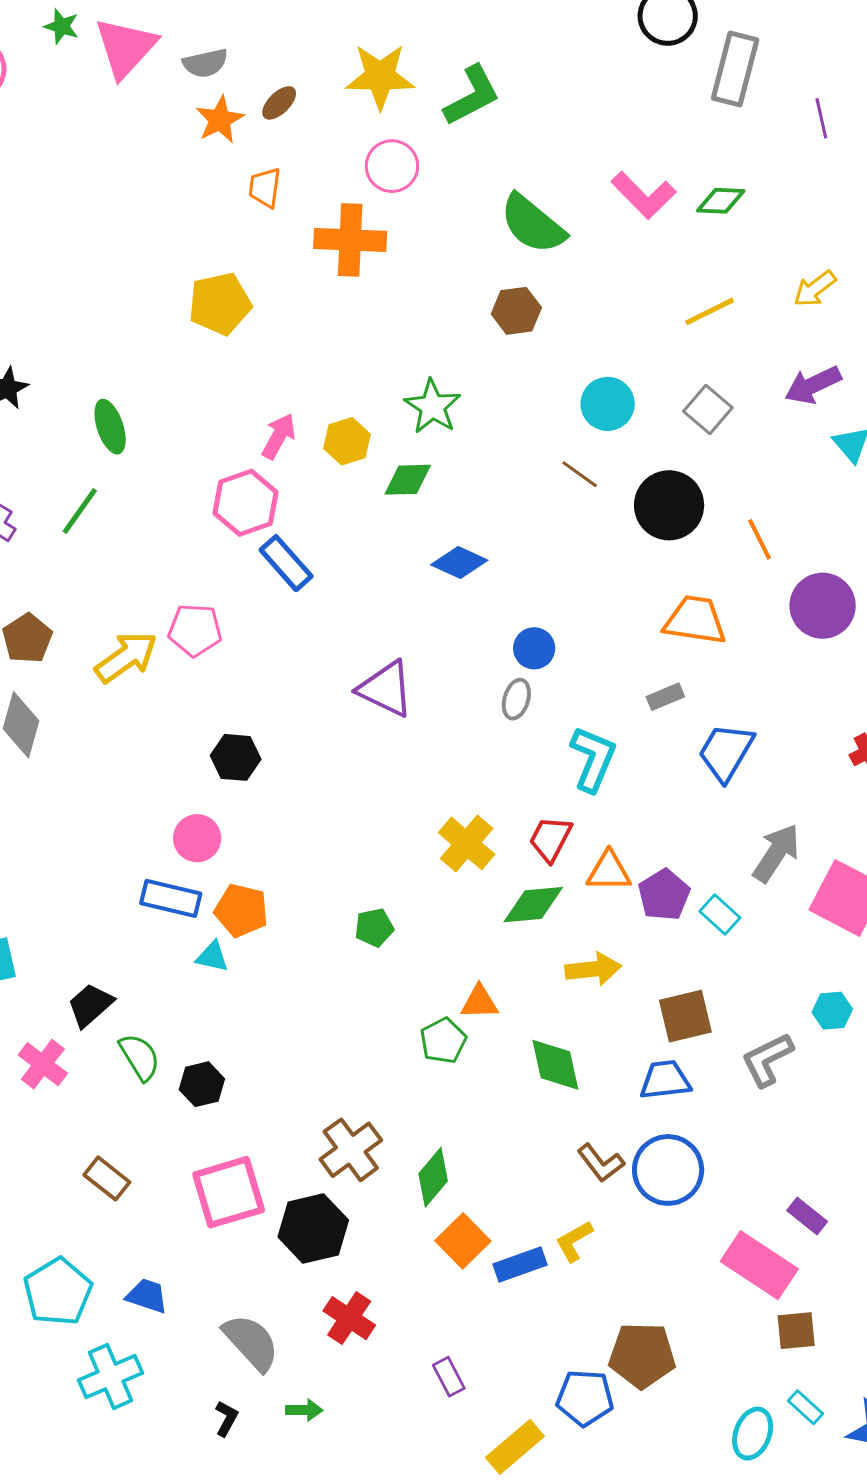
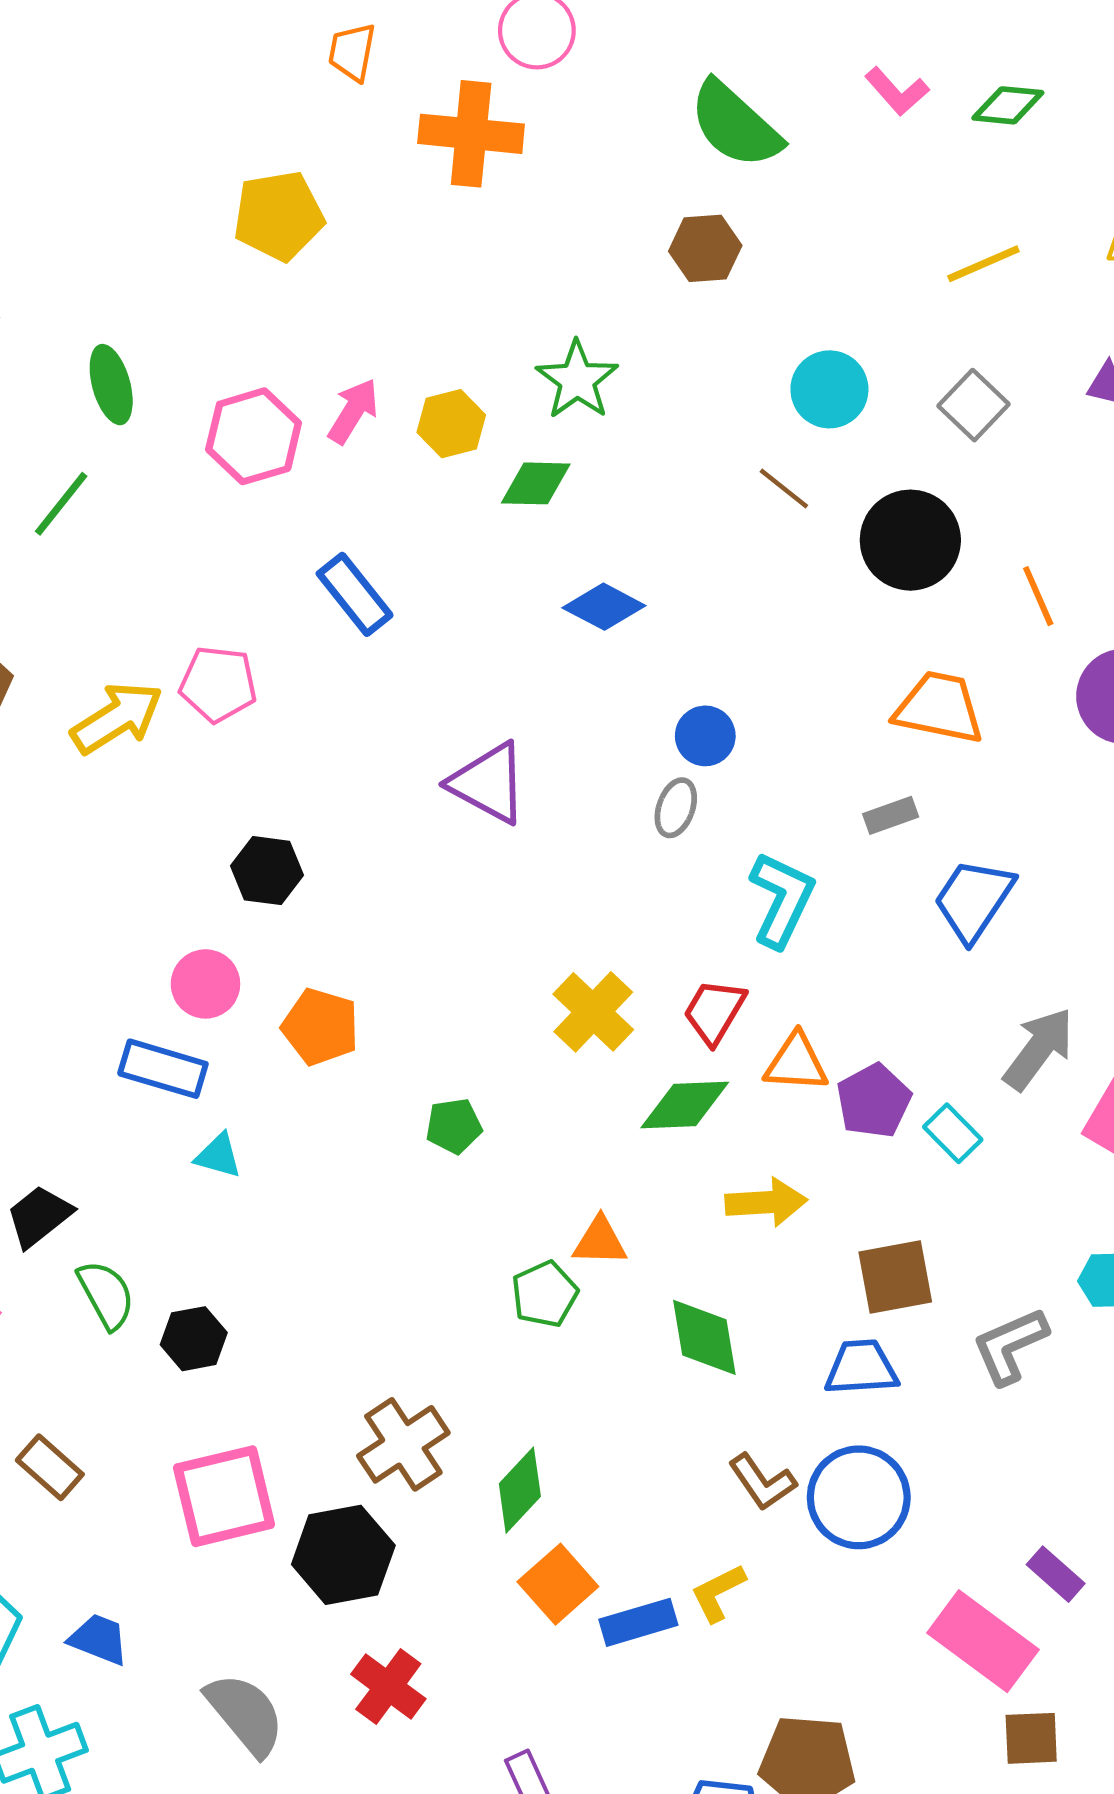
pink L-shape: (643, 195) -> (897, 91), size x0.7
pink hexagon: (246, 503) -> (254, 436), moved
orange pentagon: (241, 910) -> (321, 1027), moved

